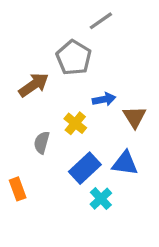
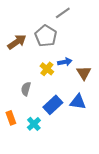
brown arrow: (34, 85) -> (17, 42), moved
yellow cross: (75, 123) -> (47, 69), moved
cyan cross: (101, 199) -> (34, 124), moved

